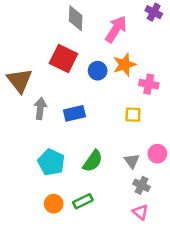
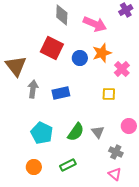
purple cross: (154, 12) -> (126, 10), turned 32
pink arrow: (116, 29) -> (95, 24), turned 80
pink cross: (149, 84) -> (122, 69), turned 35
gray triangle: (132, 161) -> (98, 132), moved
orange circle: (54, 204) -> (34, 167), moved

